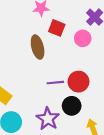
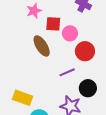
pink circle: (83, 38) -> (70, 33), moved
red circle: (78, 82) -> (85, 51), moved

